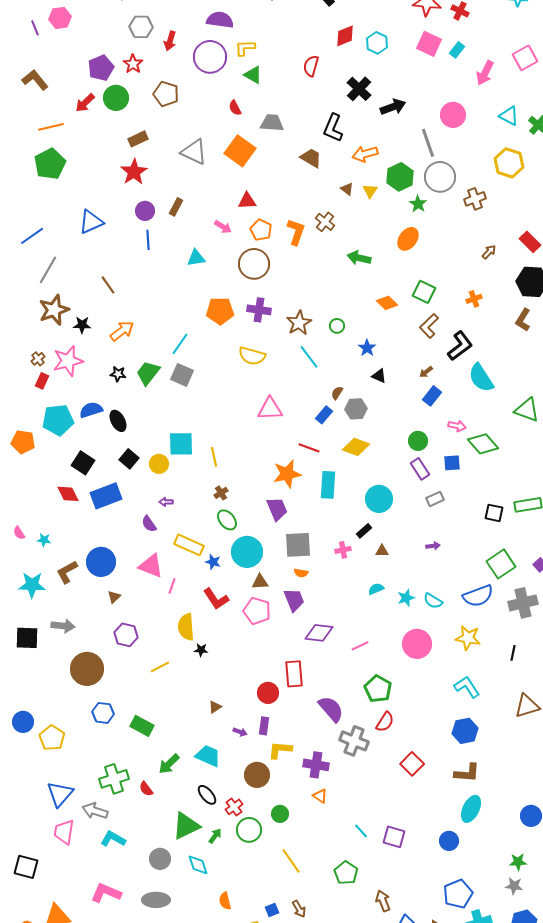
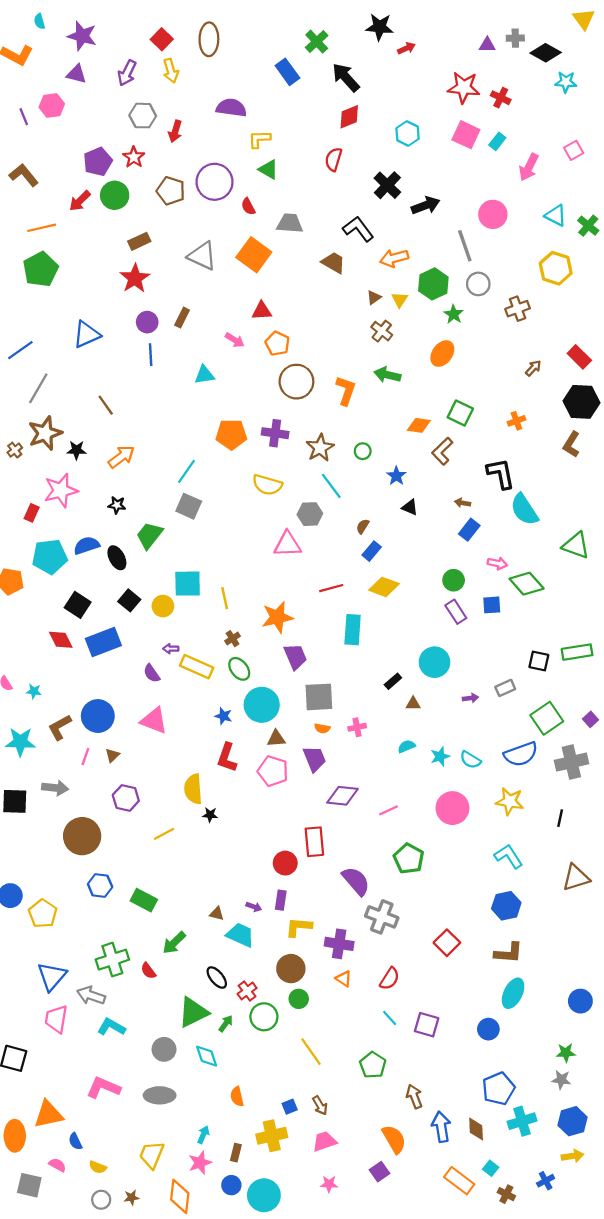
red diamond: (345, 36) -> (349, 117), moved
purple circle: (210, 57) -> (215, 182), moved
pink square: (525, 58) -> (574, 150), size x0.7
black L-shape: (333, 128) -> (358, 229), turned 120
gray circle: (440, 177) -> (478, 284), size x0.7
brown triangle: (347, 189) -> (374, 297), turned 48
brown cross: (325, 222) -> (382, 331), moved
orange L-shape: (296, 232) -> (346, 391), moved
brown circle: (254, 264) -> (296, 382), moved
orange diamond: (387, 303) -> (419, 425), turned -35
brown L-shape: (429, 326) -> (442, 451), moved
black L-shape: (460, 346) -> (501, 474), turned -64
brown cross: (38, 359) -> (15, 450), moved
brown arrow: (426, 372) -> (463, 503), turned 48
green trapezoid: (148, 373) -> (149, 535), moved
gray hexagon: (356, 409) -> (310, 514), moved
blue rectangle: (324, 415) -> (372, 551), moved
red line: (309, 448) -> (331, 588), turned -35
orange star: (287, 474) -> (277, 617), moved
cyan circle: (379, 499) -> (434, 662), moved
gray rectangle: (435, 499) -> (505, 688), moved
yellow rectangle: (189, 545) -> (197, 667), moved
pink cross: (343, 550) -> (357, 727), moved
pink line: (172, 586) -> (85, 756), moved
red L-shape: (216, 599) -> (227, 758), turned 52
brown triangle: (215, 707) -> (217, 914), moved, turned 48
red semicircle: (385, 722) -> (390, 979), moved
cyan trapezoid: (208, 756) -> (240, 935), moved
brown circle: (257, 775) -> (291, 969), moved

